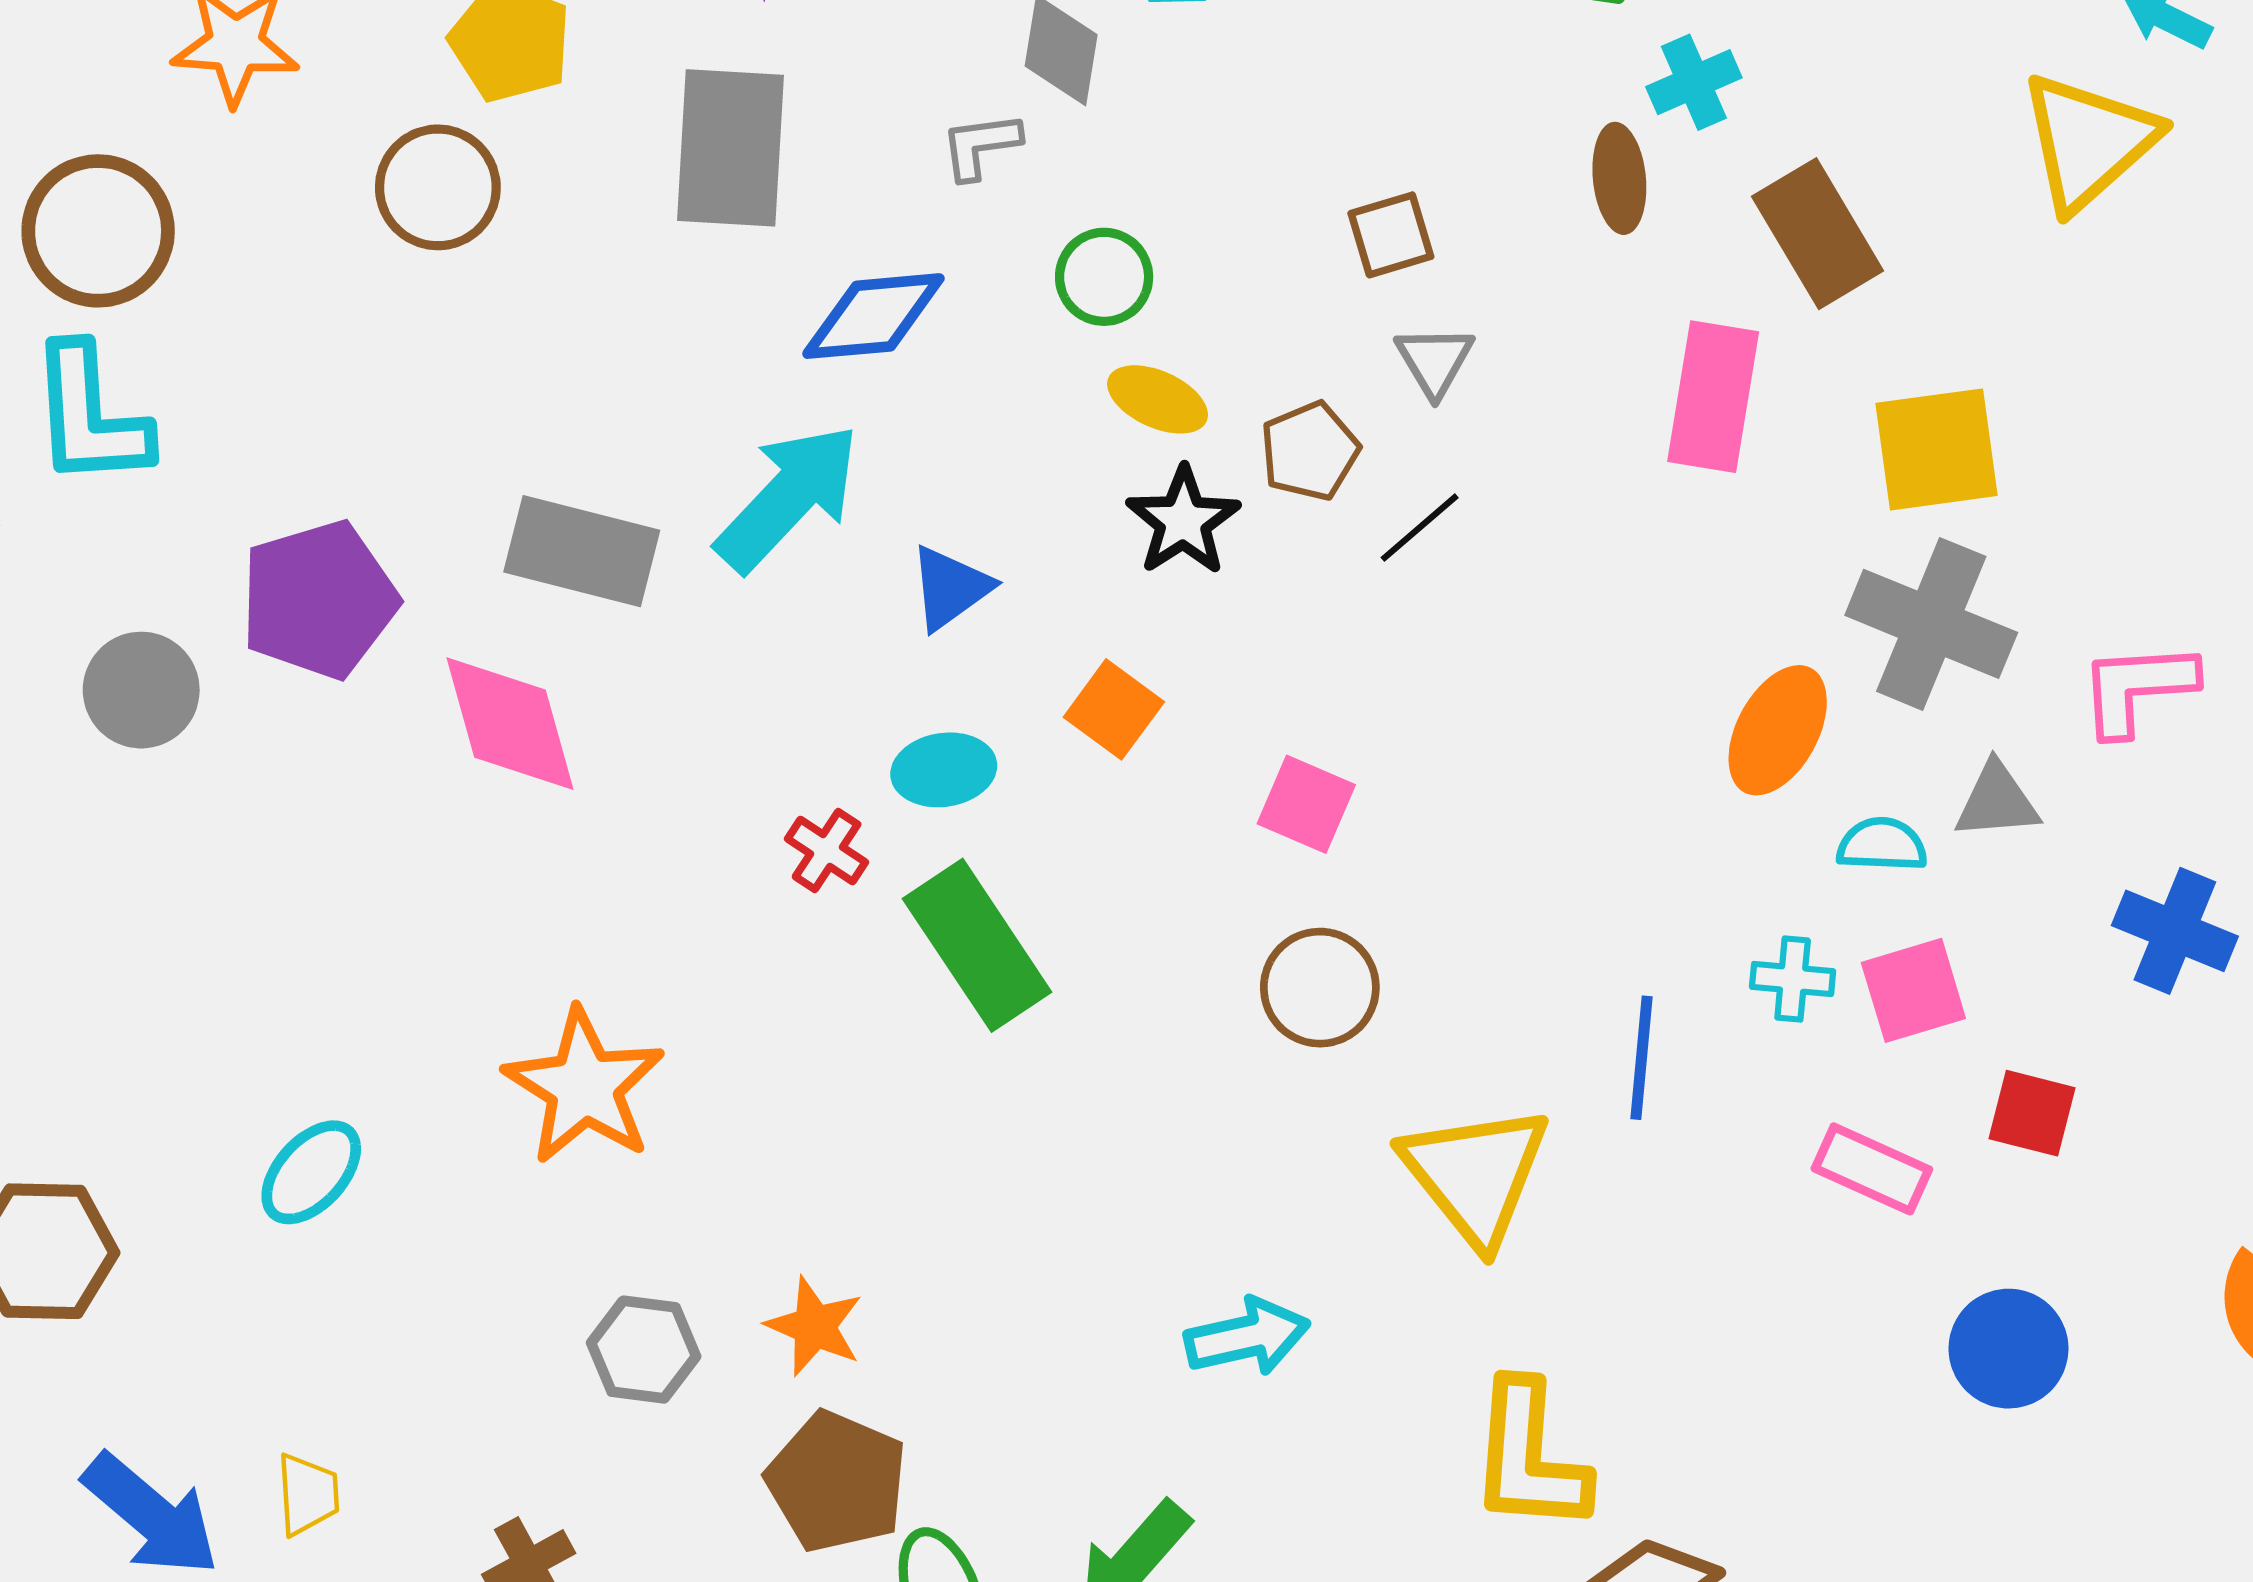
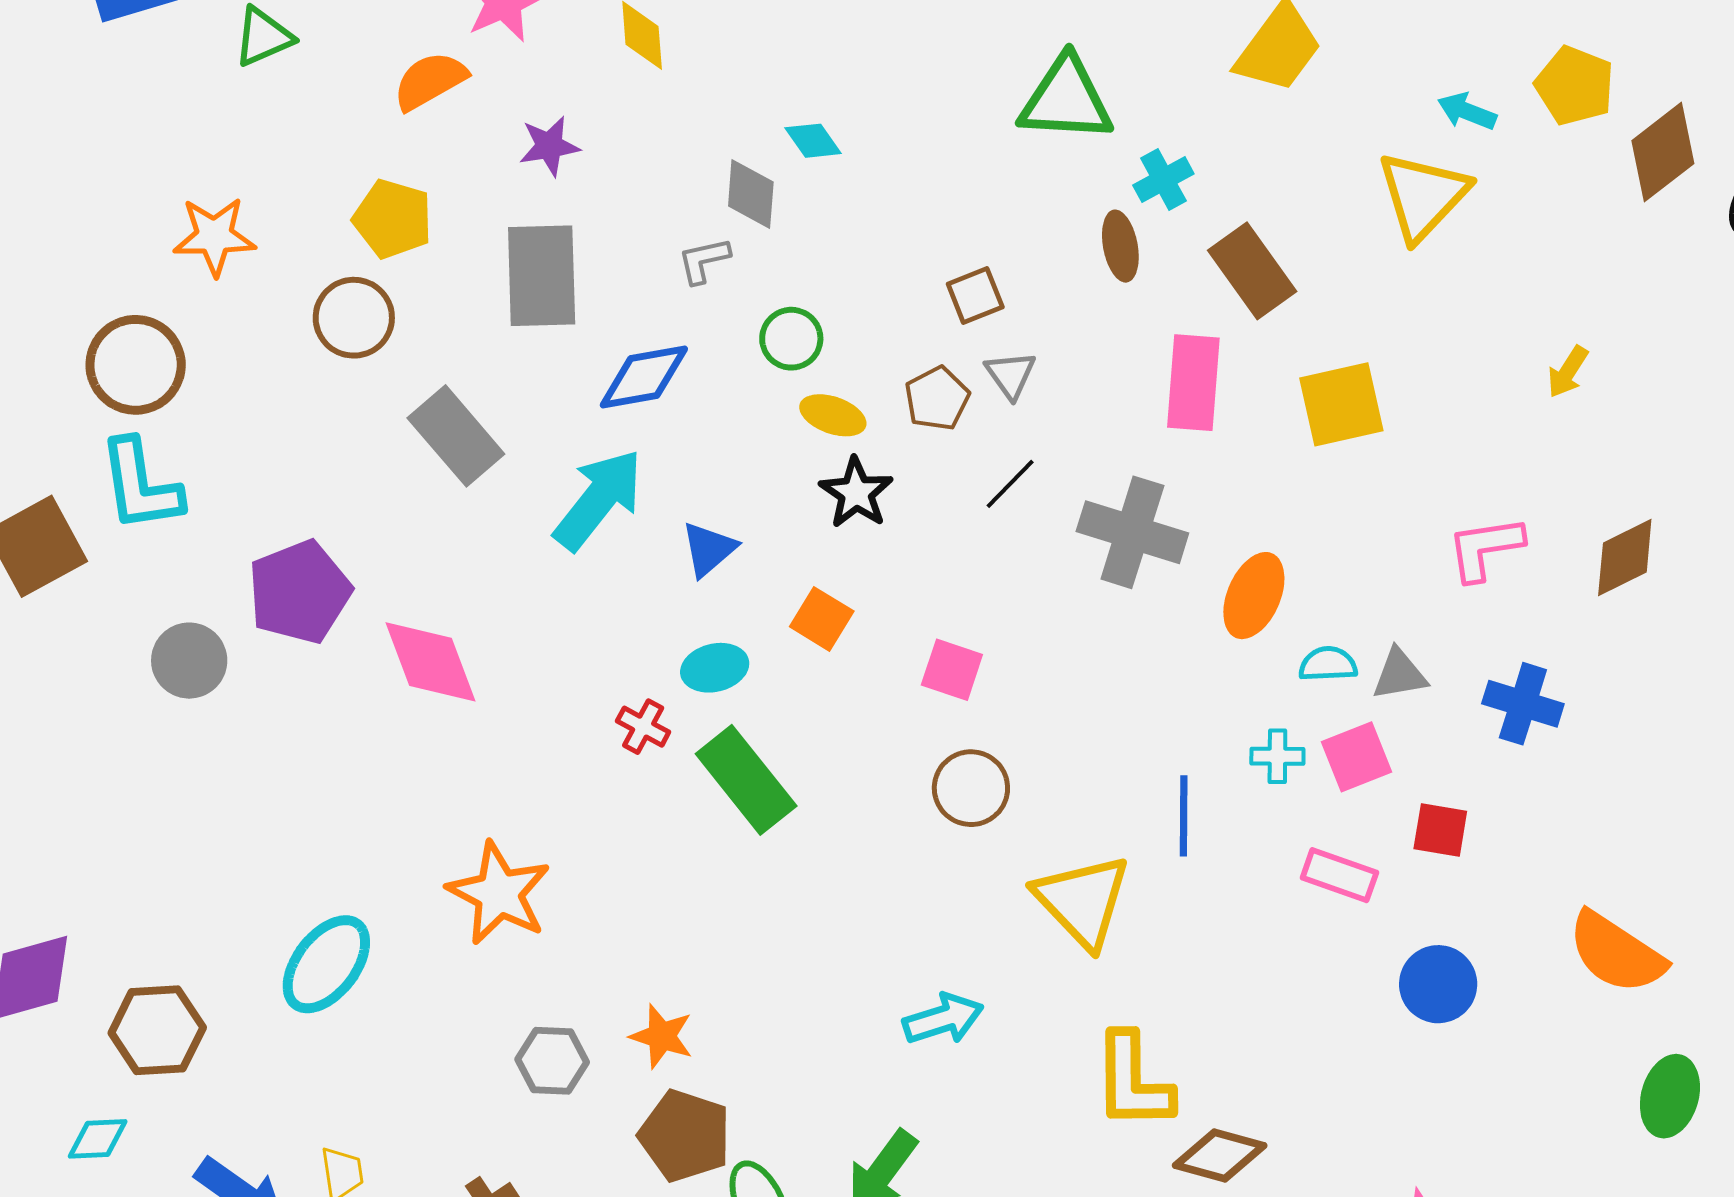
brown pentagon: (1310, 451) -> (937, 398), moved
gray rectangle: (582, 551) -> (456, 436), moved, turned 40
gray cross: (1931, 624) -> (1132, 532), moved
gray triangle: (1997, 801) -> (1399, 674), moved
cyan ellipse: (311, 1172) -> (326, 964), size x1.4

